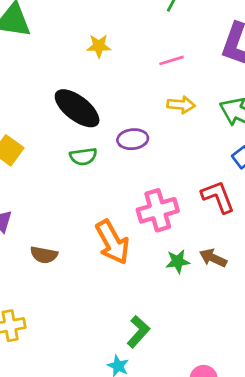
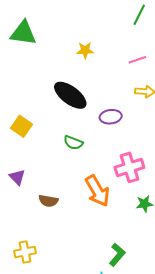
green semicircle: (83, 157) -> (73, 143), moved, turned 30

